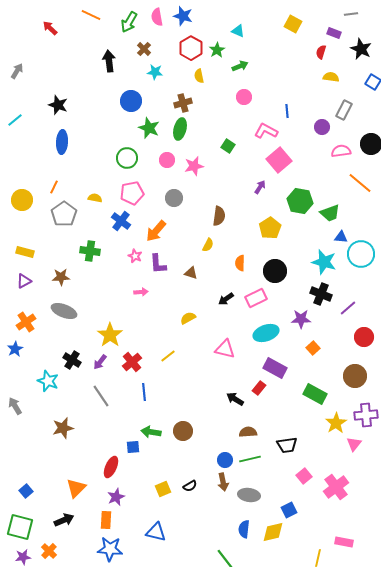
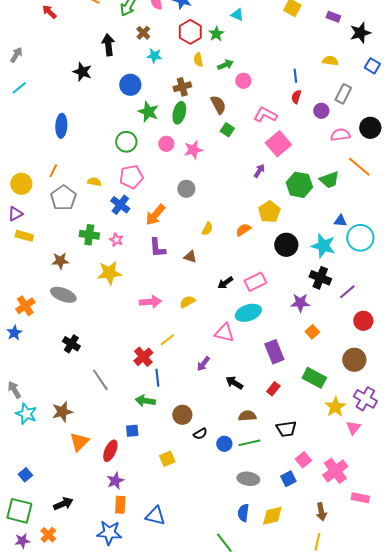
black star: (361, 49) -> (360, 33), turned 30
red semicircle: (321, 52) -> (296, 97), moved
green arrow: (240, 66) -> (225, 65), moved
black star: (58, 105) -> (82, 72), moved
blue line: (287, 111) -> (295, 76), moved
cyan line: (15, 120) -> (19, 88), moved
gray circle: (174, 198) -> (186, 189), moved
green trapezoid: (330, 213) -> (329, 180), moved
brown semicircle: (219, 216) -> (218, 105), moved, turned -36
pink star: (135, 256) -> (116, 240), moved
orange semicircle: (240, 263) -> (243, 230), moved, turned 56
black circle: (275, 271) -> (286, 245), moved
purple triangle: (24, 281) -> (15, 214), moved
pink arrow: (141, 292) -> (150, 302), moved, size x1.5
cyan ellipse: (266, 333) -> (248, 313), moved
yellow star: (110, 335) -> (109, 273), moved, turned 30
purple arrow: (100, 362) -> (203, 364), moved
red cross: (132, 362) -> (143, 357), moved
purple rectangle: (275, 368) -> (274, 352), turned 40
cyan star: (48, 381) -> (26, 414), moved
red rectangle: (259, 388) -> (273, 389), moved
blue line: (144, 392) -> (157, 378), moved
purple cross: (366, 415) -> (365, 399), turned 35
green arrow: (151, 432) -> (145, 401), moved
brown arrow: (223, 482) -> (321, 512), moved
black semicircle: (190, 486) -> (200, 434), moved
orange triangle: (76, 488) -> (79, 442), moved
yellow square: (163, 489) -> (167, 459), moved
blue square: (289, 510) -> (288, 479), moved
orange rectangle: (106, 520) -> (120, 505), moved
pink rectangle: (344, 542) -> (360, 498), moved

